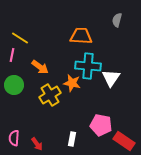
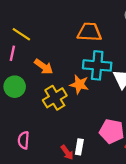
pink semicircle: (14, 138) -> (24, 140), moved
red arrow: (37, 144) -> (67, 152), moved

